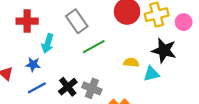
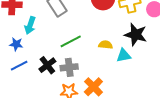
green line: (94, 47) -> (71, 41), moved
gray cross: (92, 88) -> (69, 67), turned -30

